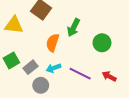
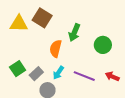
yellow triangle: (14, 25) -> (19, 24), moved
cyan arrow: (53, 68) -> (58, 73), turned -32

